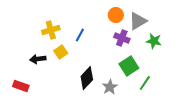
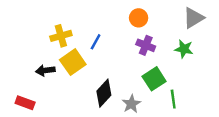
gray triangle: (138, 21) -> (193, 18), moved
yellow square: (61, 52) -> (73, 62), size x1.5
green line: (145, 83) -> (173, 99), turned -42

